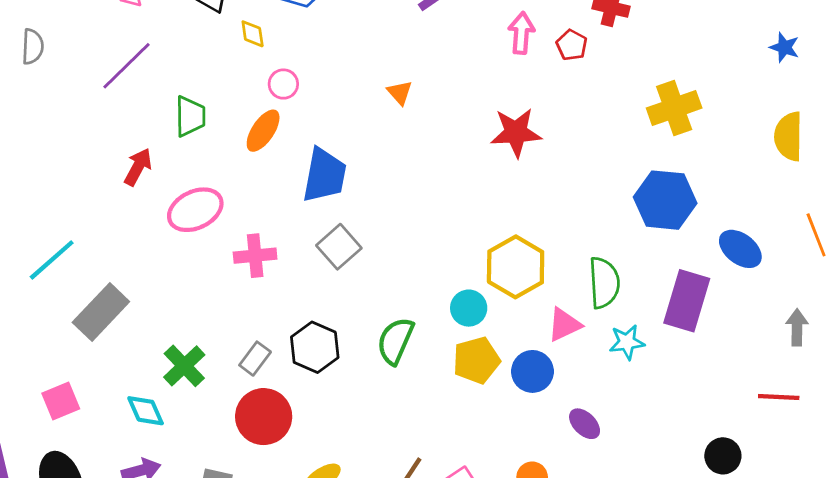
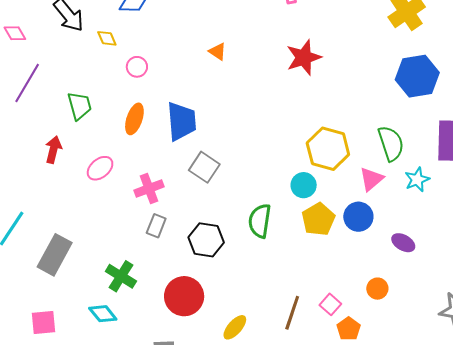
orange ellipse: (263, 131) -> (134, 119), moved
pink ellipse: (195, 210) -> (100, 168), size x0.7
gray rectangle: (255, 359) -> (156, 226), moved
pink square: (61, 401) -> (43, 323), turned 32

